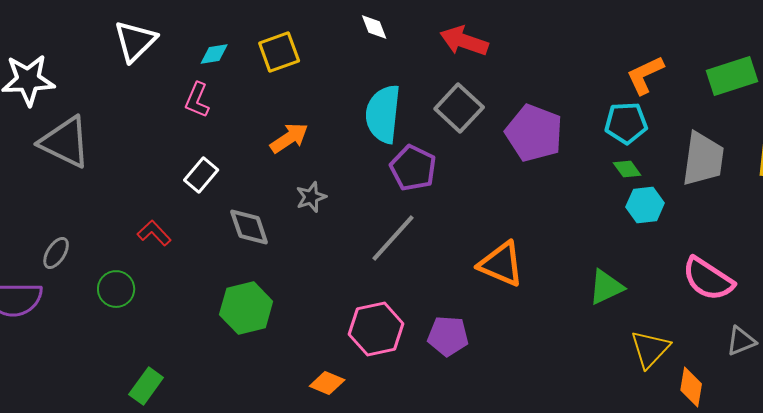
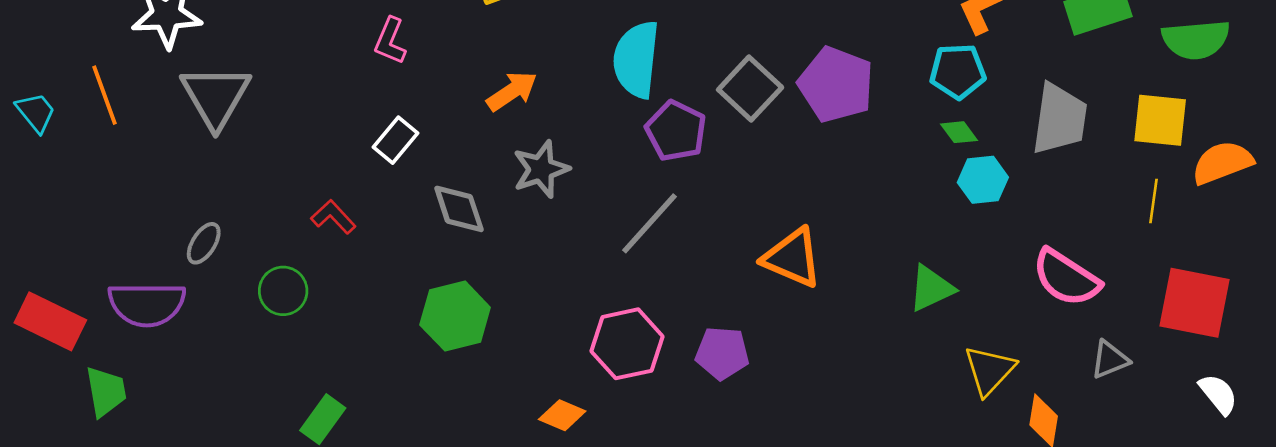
gray square: (459, 108) -> (750, 89), moved
gray triangle: (65, 142) -> (216, 96), turned 34
gray star: (311, 197) -> (541, 169), size x1.4

